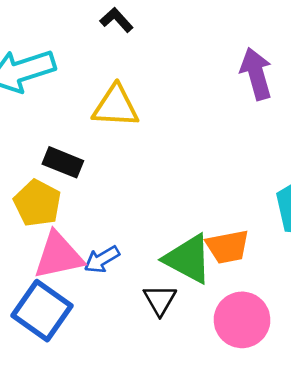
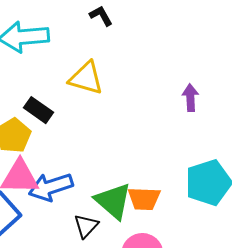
purple arrow: (256, 74) -> (190, 98), moved, size x0.7
blue arrow: (102, 259) -> (51, 187), size x1.6

